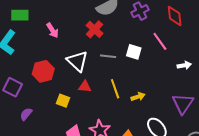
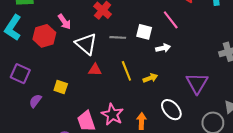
pink arrow: (52, 30) -> (64, 22), moved
white arrow: (184, 65) -> (163, 48), moved
red hexagon: (43, 71) -> (44, 36), moved
yellow square: (63, 101) -> (61, 87), moved

